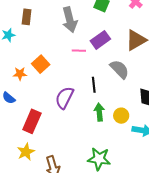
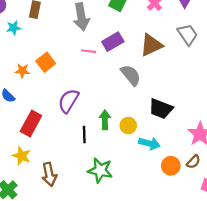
black line: (94, 85) -> (84, 135), moved
yellow star: (26, 152) -> (22, 156), turned -30

